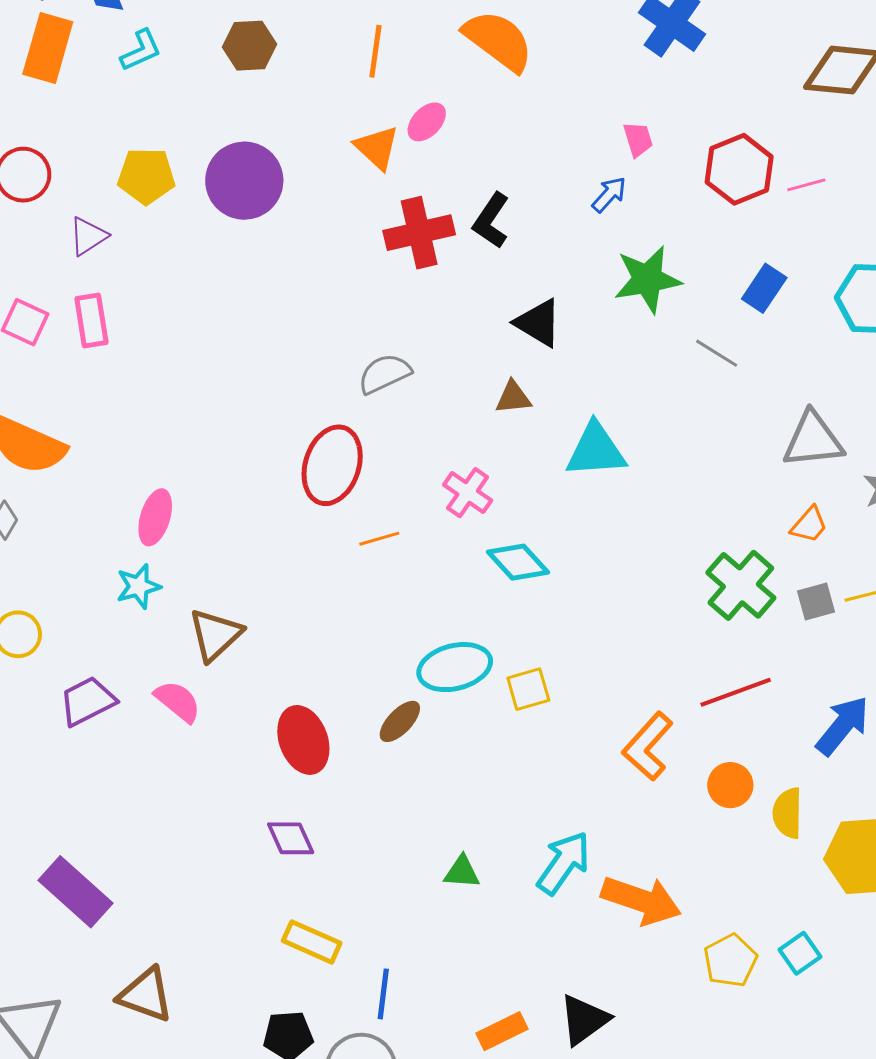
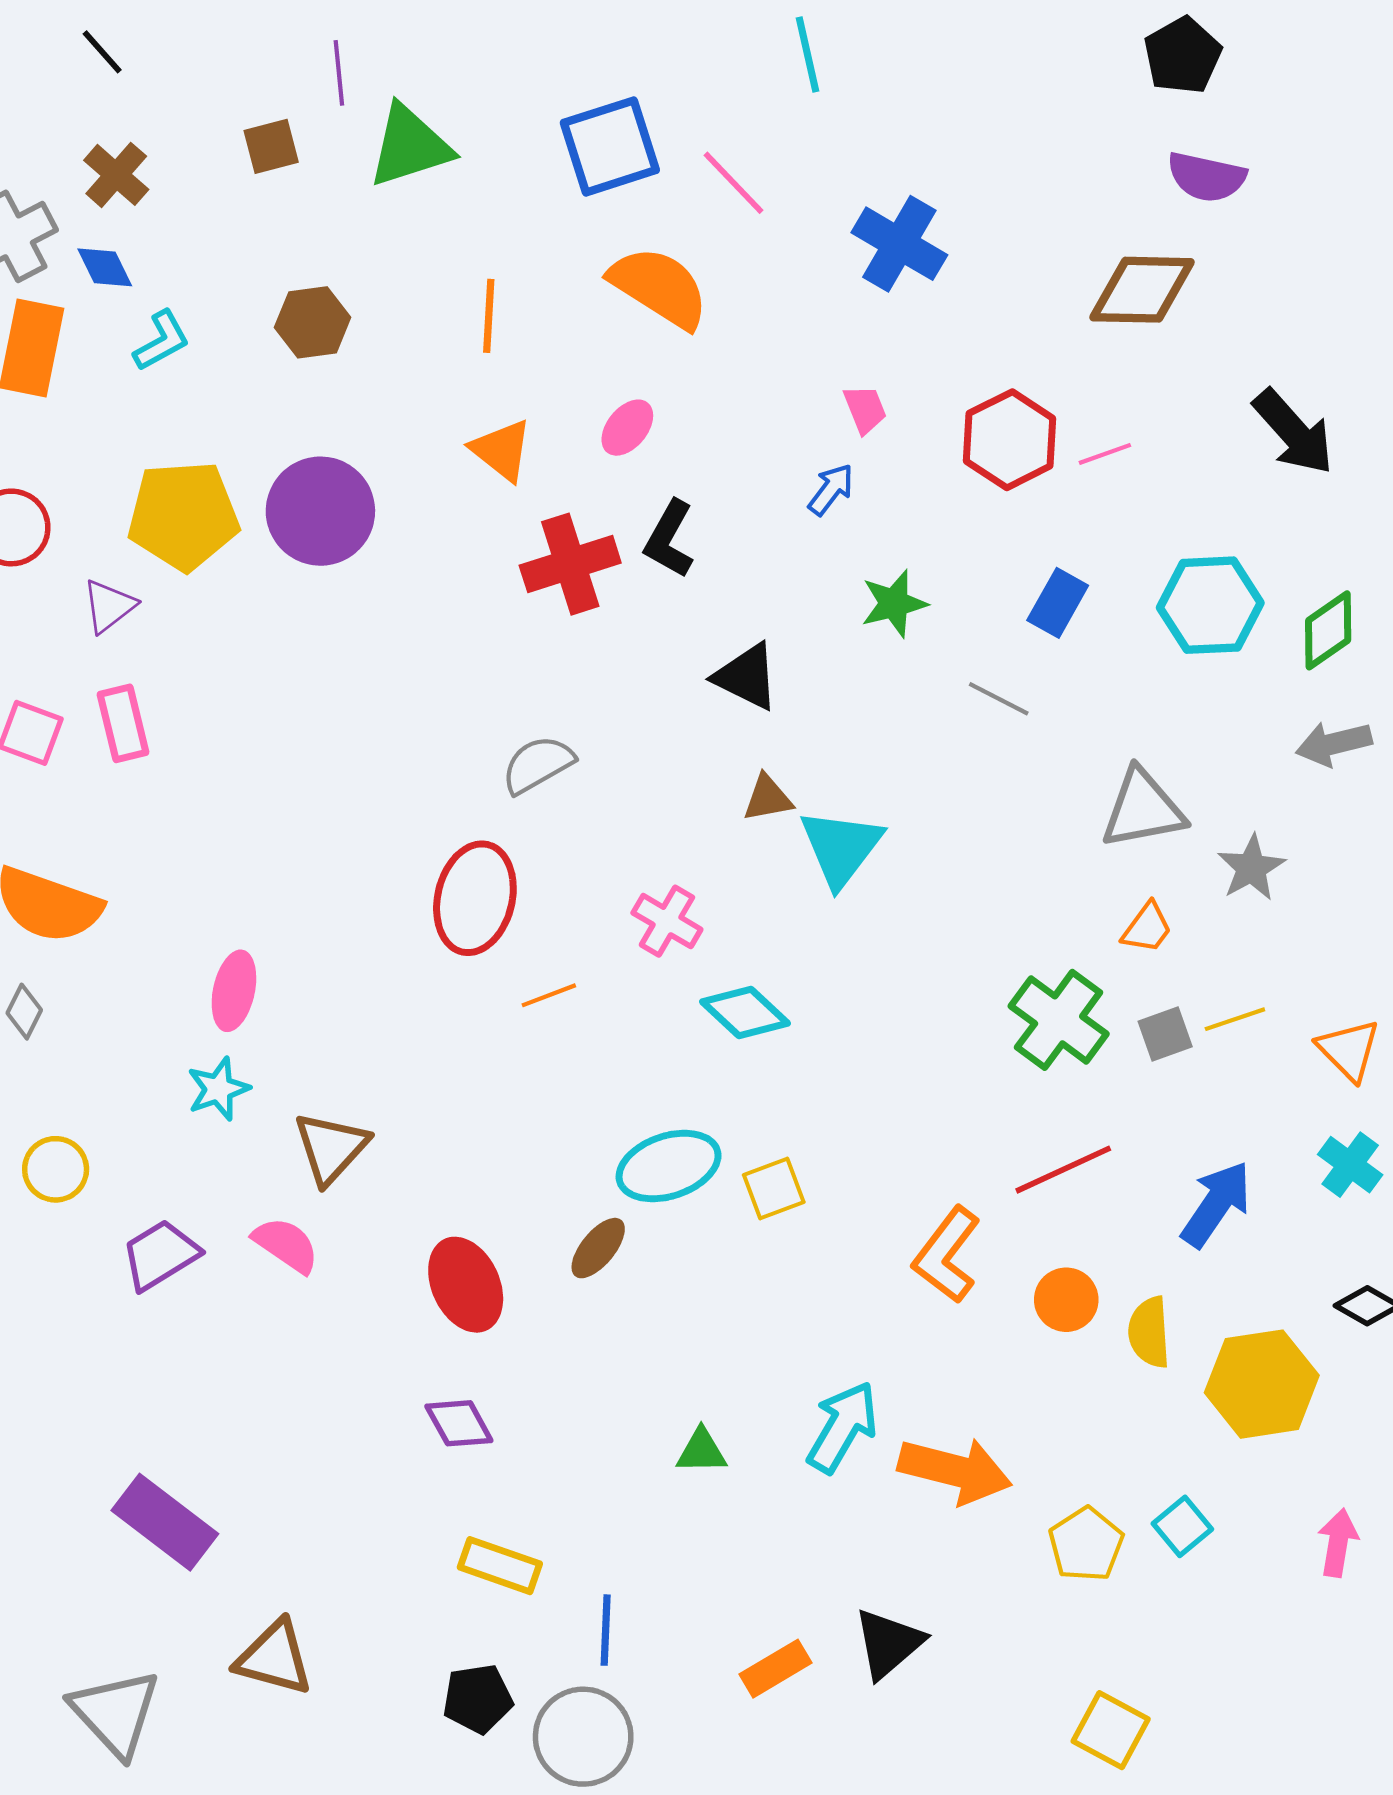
pink ellipse: (427, 122) -> (627, 428), moved
yellow pentagon: (146, 176) -> (183, 516), size x1.4
green star: (648, 279) -> (894, 603), size x0.7
brown triangle: (513, 397) -> (768, 798), moved
cyan triangle: (596, 450) -> (841, 848), turned -44

